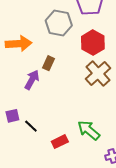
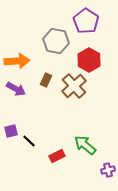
brown cross: (98, 74) -> (74, 86), moved
purple arrow: (32, 80) -> (16, 89), moved, turned 90

